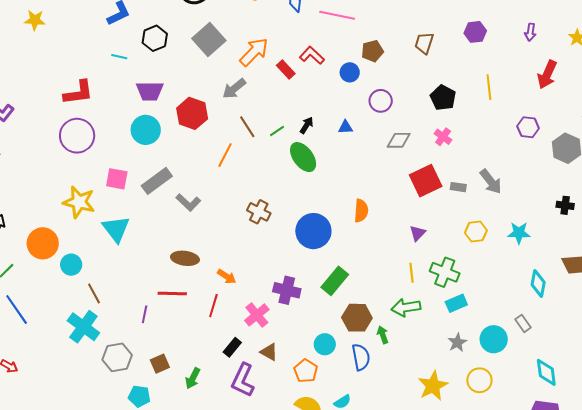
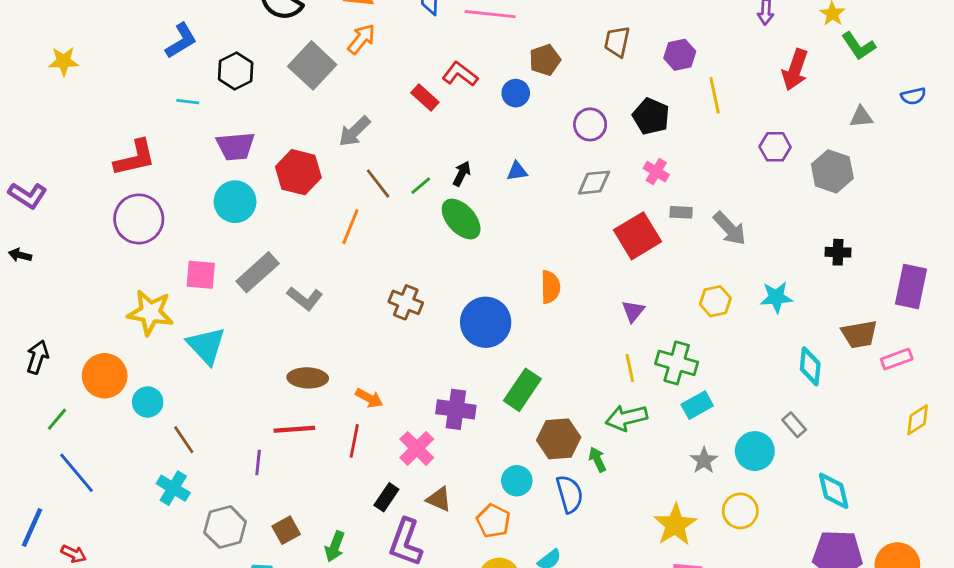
purple hexagon: (475, 32) -> (680, 55), moved
orange arrow: (254, 52) -> (361, 39), moved, size x0.7
purple circle: (381, 101) -> (590, 124), moved
gray rectangle: (458, 187) -> (681, 212), moved
cyan cross: (83, 327) -> (173, 488), size x0.7

